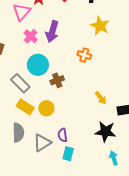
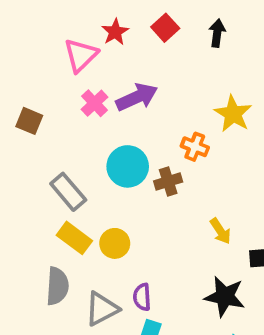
yellow star: (100, 26) -> (233, 114), moved
purple arrow: (52, 32) -> (137, 97), turned -135
cyan circle: (38, 65) -> (128, 166), moved
brown cross: (57, 80) -> (168, 181), moved

